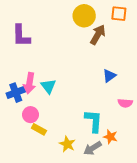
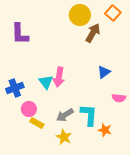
orange square: (119, 14) -> (113, 13), turned 35
pink arrow: (29, 83) -> (59, 77), moved
gray arrow: (93, 148) -> (65, 115), moved

